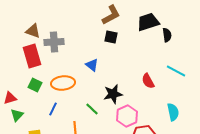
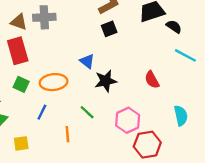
black semicircle: (167, 35) -> (174, 27), turned -48
black square: (111, 37) -> (109, 29), turned -32
gray cross: (54, 42) -> (44, 17), moved
cyan line: (176, 71) -> (185, 55), moved
black star: (113, 94) -> (106, 81), moved

